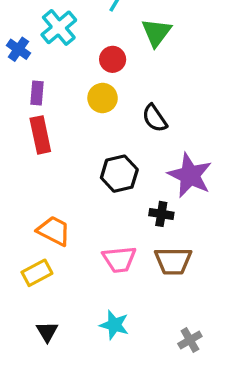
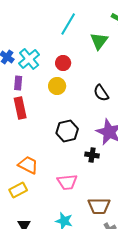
cyan cross: (59, 27) -> (29, 59), moved
green triangle: (156, 32) -> (99, 41), moved
black semicircle: (155, 118) -> (101, 93), moved
brown trapezoid: (173, 261) -> (99, 206), moved

